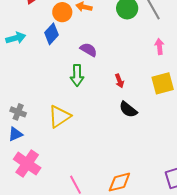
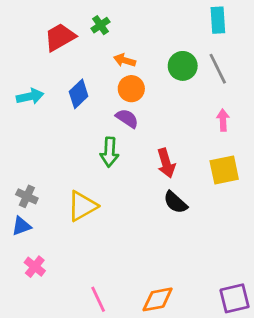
orange circle: (62, 12) -> (131, 89), moved
red arrow: (119, 81) -> (166, 163), size x1.5
pink cross: (27, 164) -> (35, 267), size x0.6

